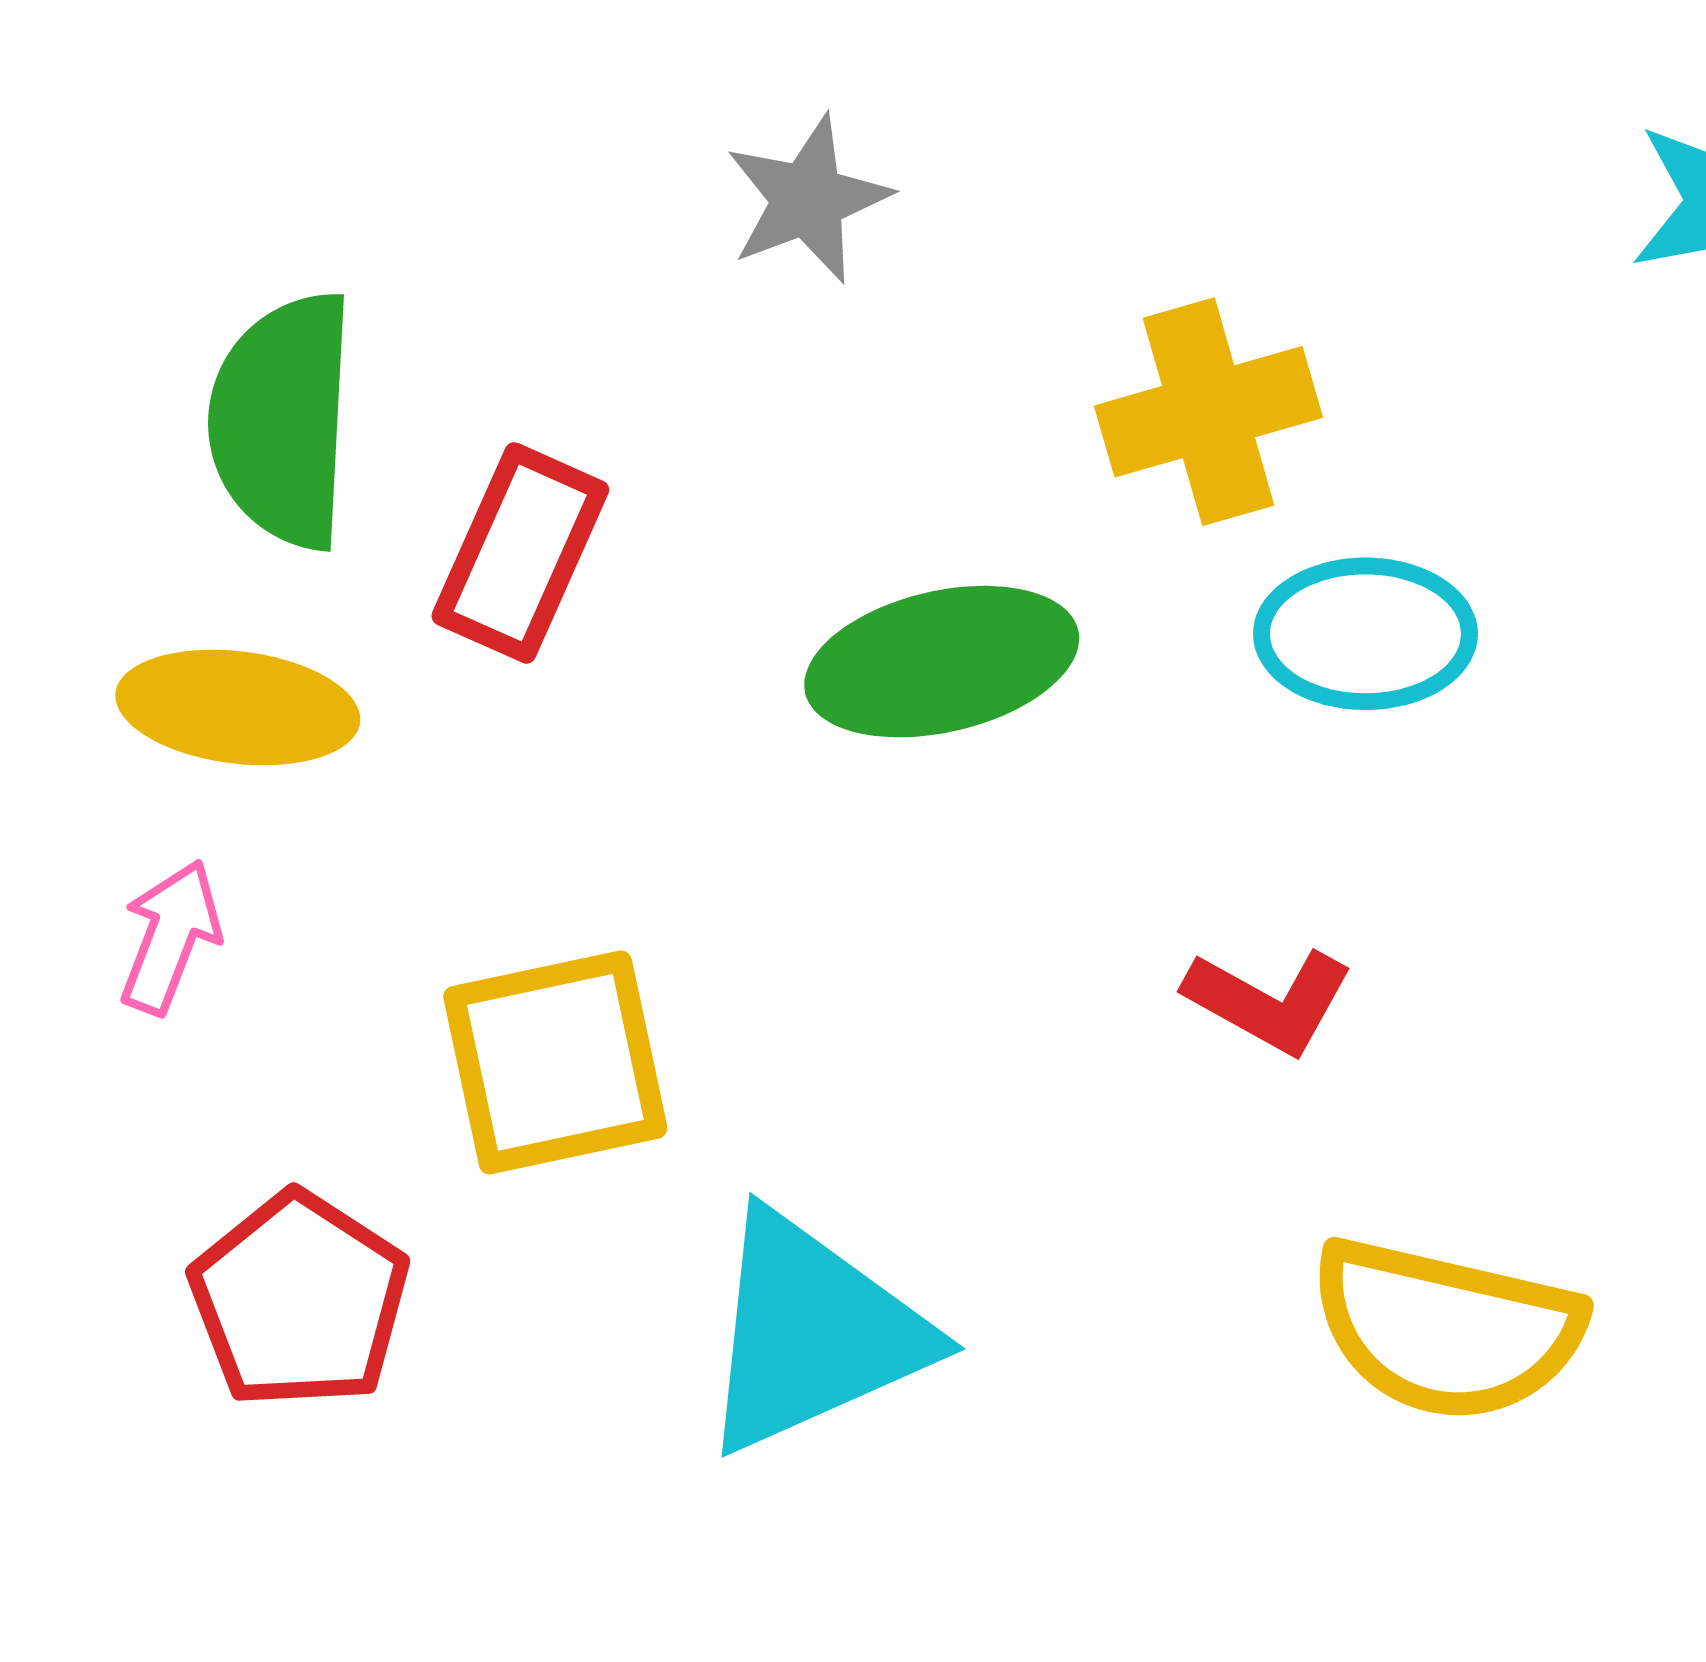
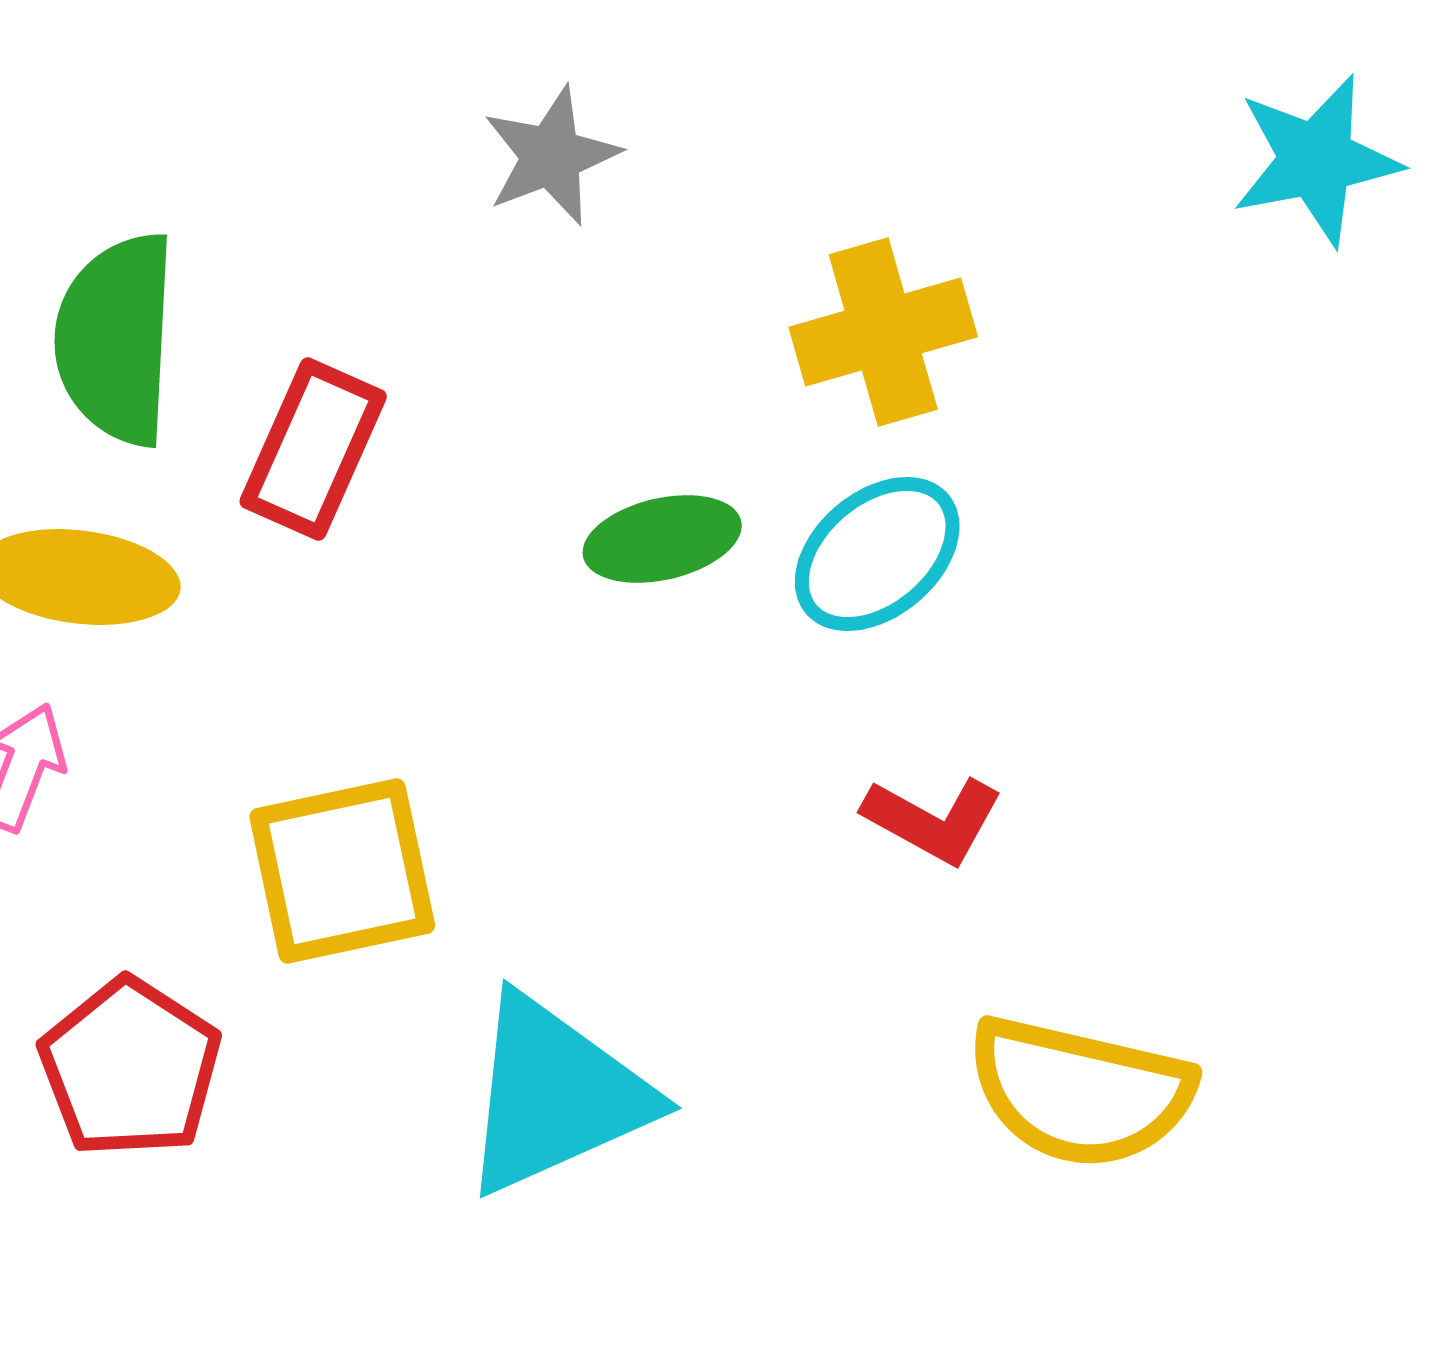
cyan ellipse: (1365, 634) -> (877, 554), moved, turned -40
green ellipse: (942, 662) -> (662, 539), size x0.7

